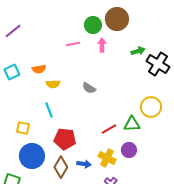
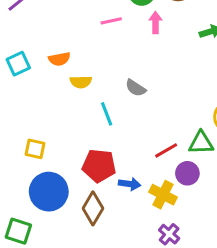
cyan line: (49, 110) -> (107, 114), moved
purple circle: (129, 150) -> (187, 173), moved
blue arrow: (84, 164) -> (130, 184), moved

